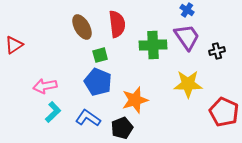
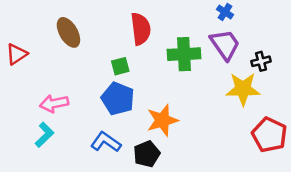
brown ellipse: (82, 27) -> (68, 32), moved
yellow star: (188, 84) -> (243, 89), moved
cyan L-shape: (53, 112) -> (44, 135), moved

